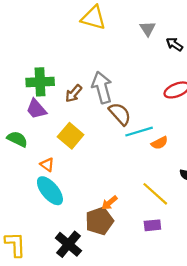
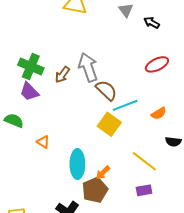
green cross: (40, 82) -> (31, 66), turned 30
yellow square: (71, 136) -> (109, 124), moved
orange semicircle: (159, 143) -> (159, 113), moved
cyan ellipse: (50, 191) -> (77, 164), moved, turned 44

